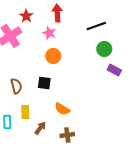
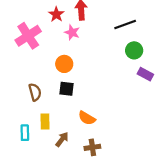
red star: (26, 16) -> (56, 14), moved
orange circle: (53, 56) -> (64, 64), moved

